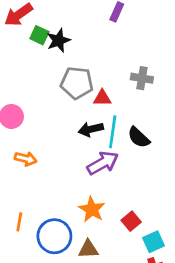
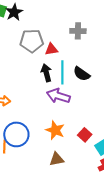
black arrow: (91, 129) -> (46, 73), turned 96
purple arrow: (103, 163) -> (58, 96), turned -125
blue circle: (54, 236) -> (16, 134), moved

